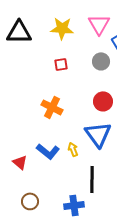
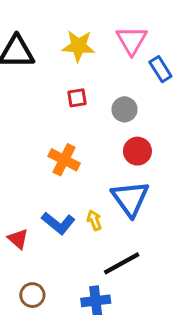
gray circle: (101, 61) -> (125, 109), moved
black line: (92, 179) -> (122, 263), turned 60

